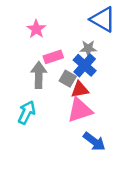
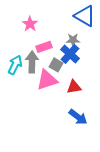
red triangle: (80, 90) -> (74, 87), moved
pink triangle: (80, 110) -> (47, 80), moved
cyan arrow: (27, 112) -> (15, 65), moved

